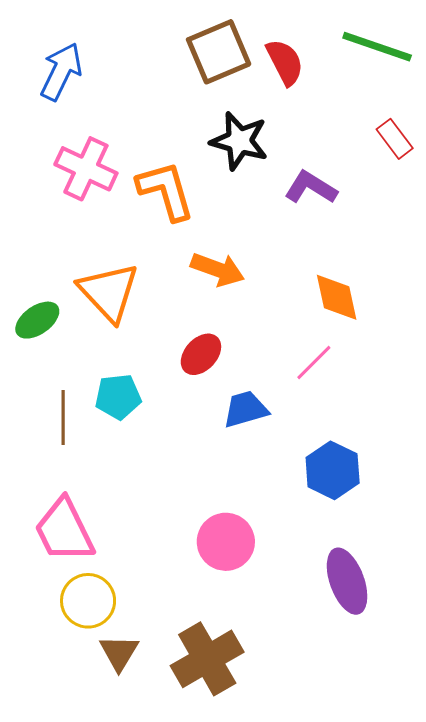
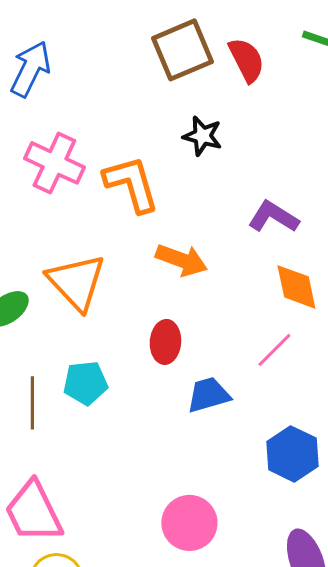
black star: (239, 141) -> (202, 136), size x0.7
purple L-shape: (311, 187) -> (273, 217), moved
red ellipse: (201, 354) -> (165, 342), turned -39

